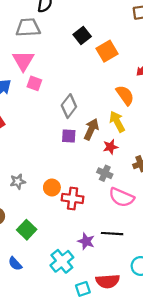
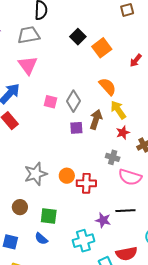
pink square: (34, 83) -> (50, 102), moved
orange semicircle: (125, 95) -> (108, 87), moved
red star: (110, 147) -> (123, 133), moved
gray star: (18, 182) -> (36, 174), size x1.6
green square: (27, 230) -> (49, 216), turned -30
cyan cross: (62, 261) -> (83, 241), turned 30
blue semicircle: (15, 264) -> (41, 239), moved

